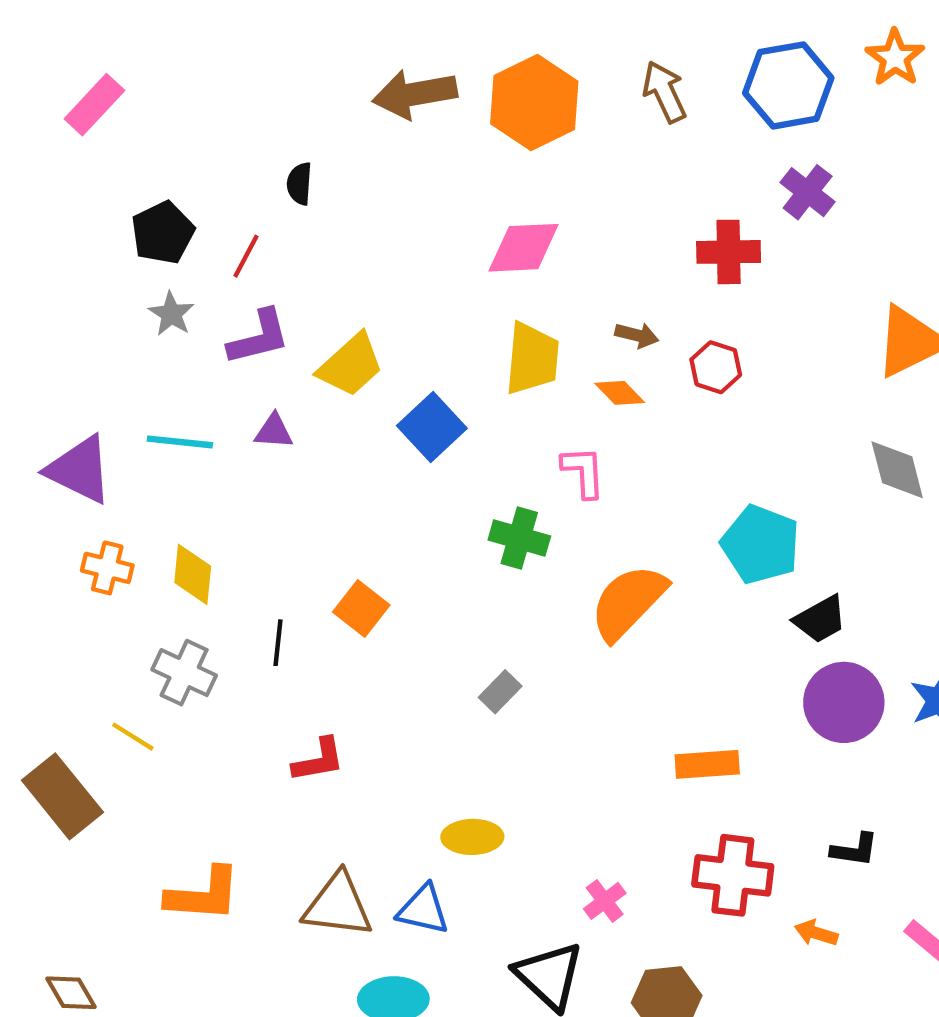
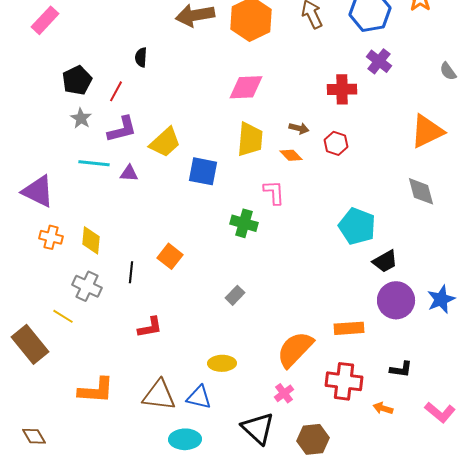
blue square: (432, 427) -> (203, 171), turned -36
cyan line: (180, 442) -> (94, 163), moved
orange semicircle: (628, 602) -> (295, 349), moved
orange rectangle: (707, 764) -> (349, 328), moved

